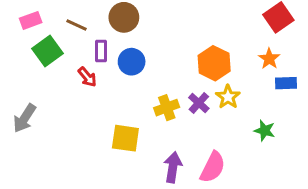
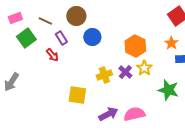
purple rectangle: (101, 51) -> (61, 38), turned -32
blue circle: (132, 62) -> (92, 37), moved
green star: (265, 131) -> (168, 90), size x1.5
purple arrow: (173, 167) -> (108, 114), turned 54
pink semicircle: (213, 167) -> (134, 114), turned -130

